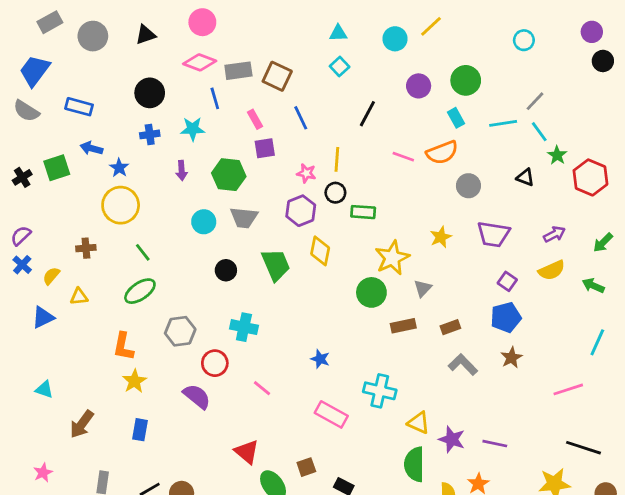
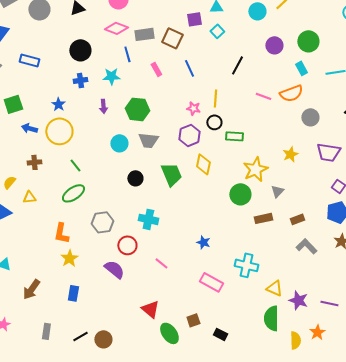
blue arrow: (91, 148) -> (29, 128), moved
purple square: (265, 148) -> (194, 19), moved

